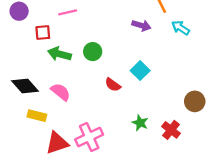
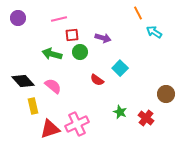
purple arrow: (141, 25) -> (103, 38), moved
red square: (43, 33) -> (72, 35), moved
yellow rectangle: (37, 116) -> (33, 106), turned 63

